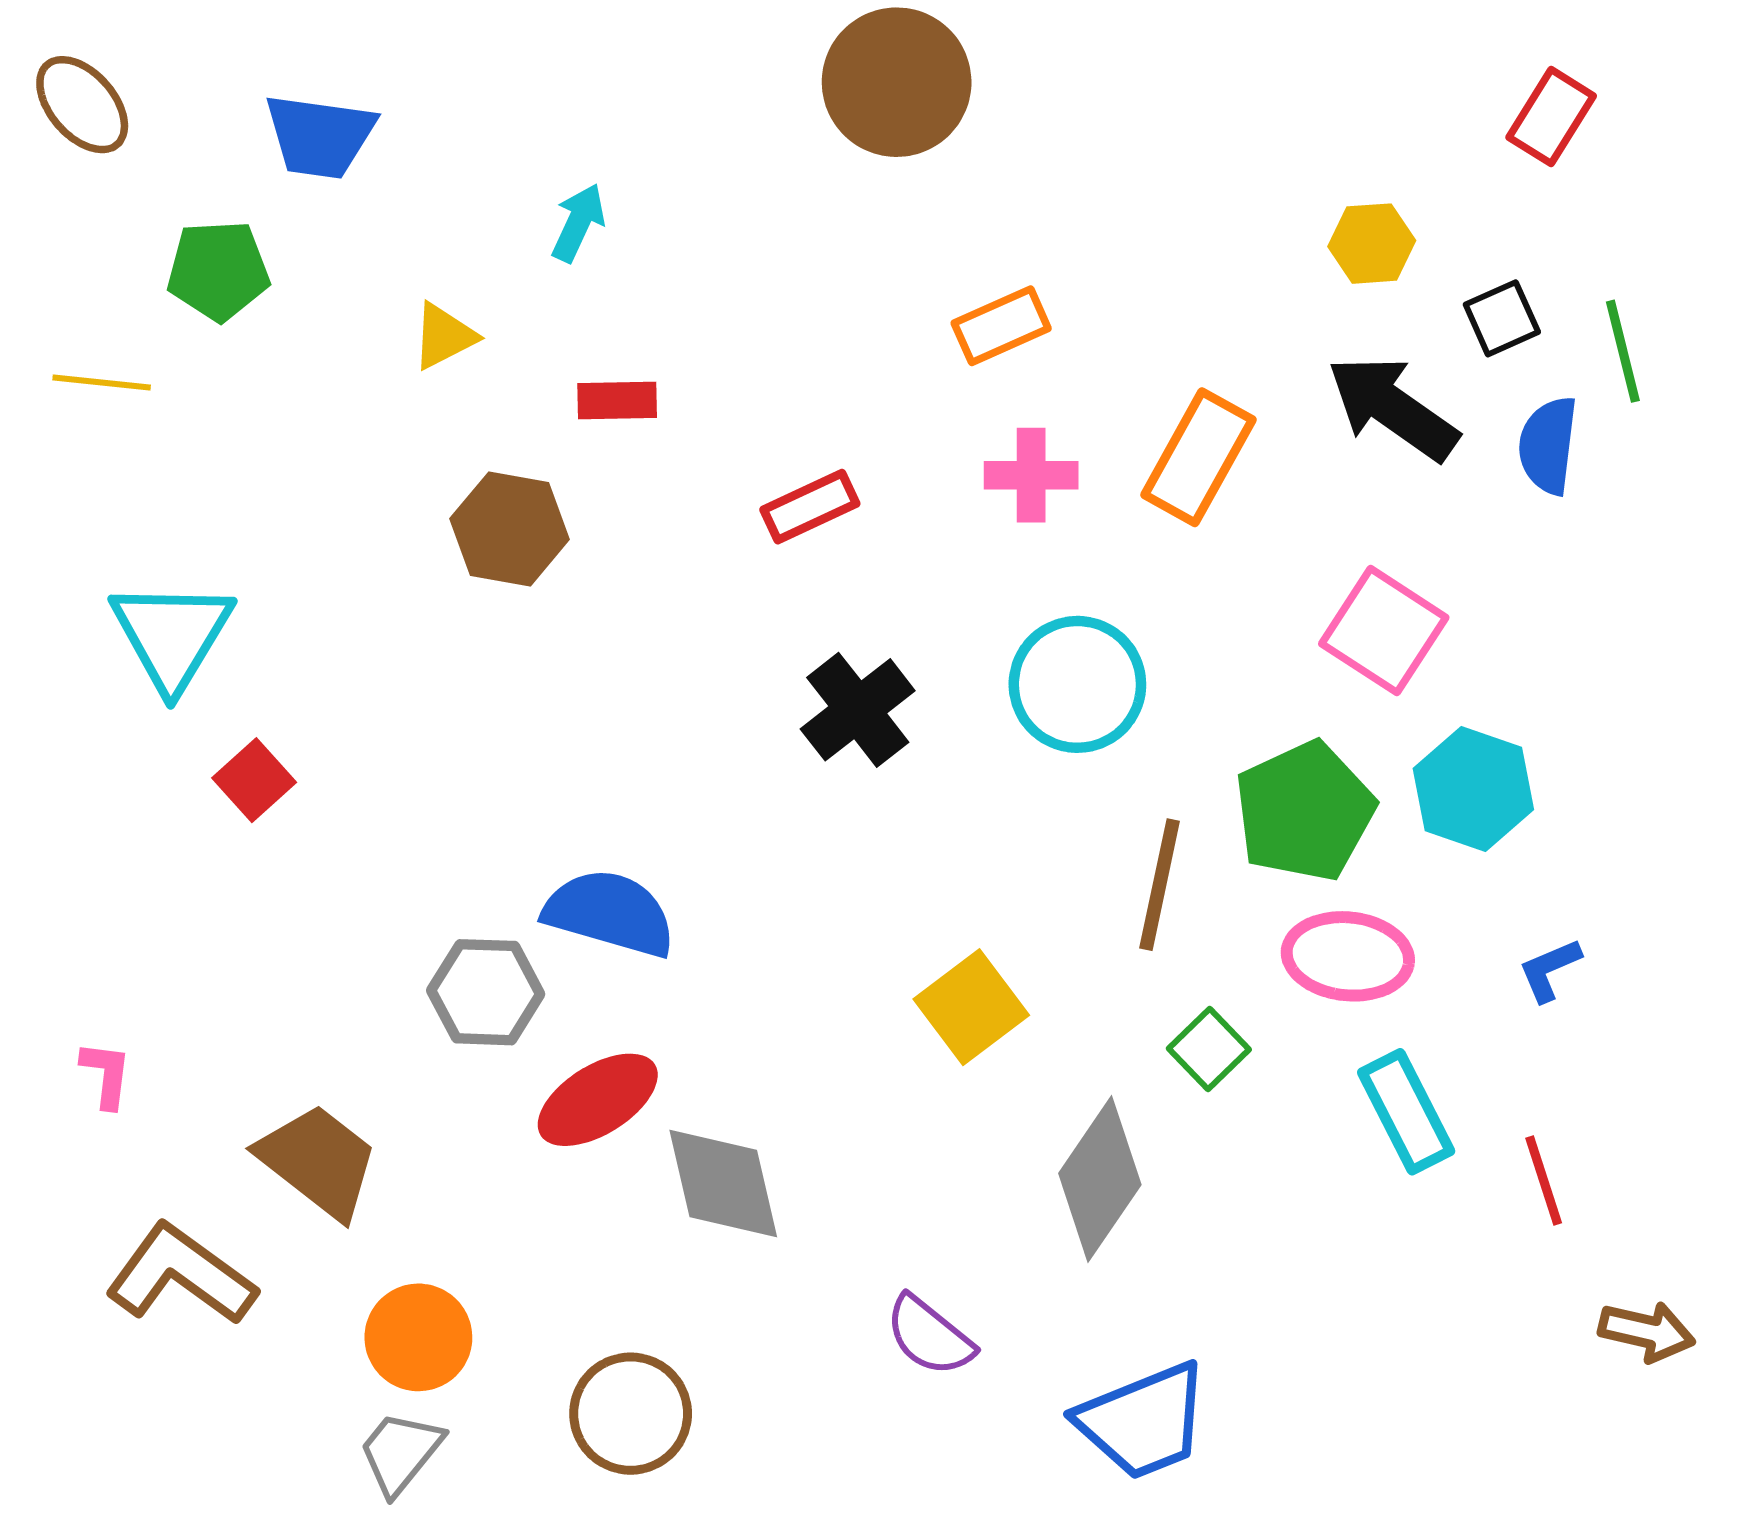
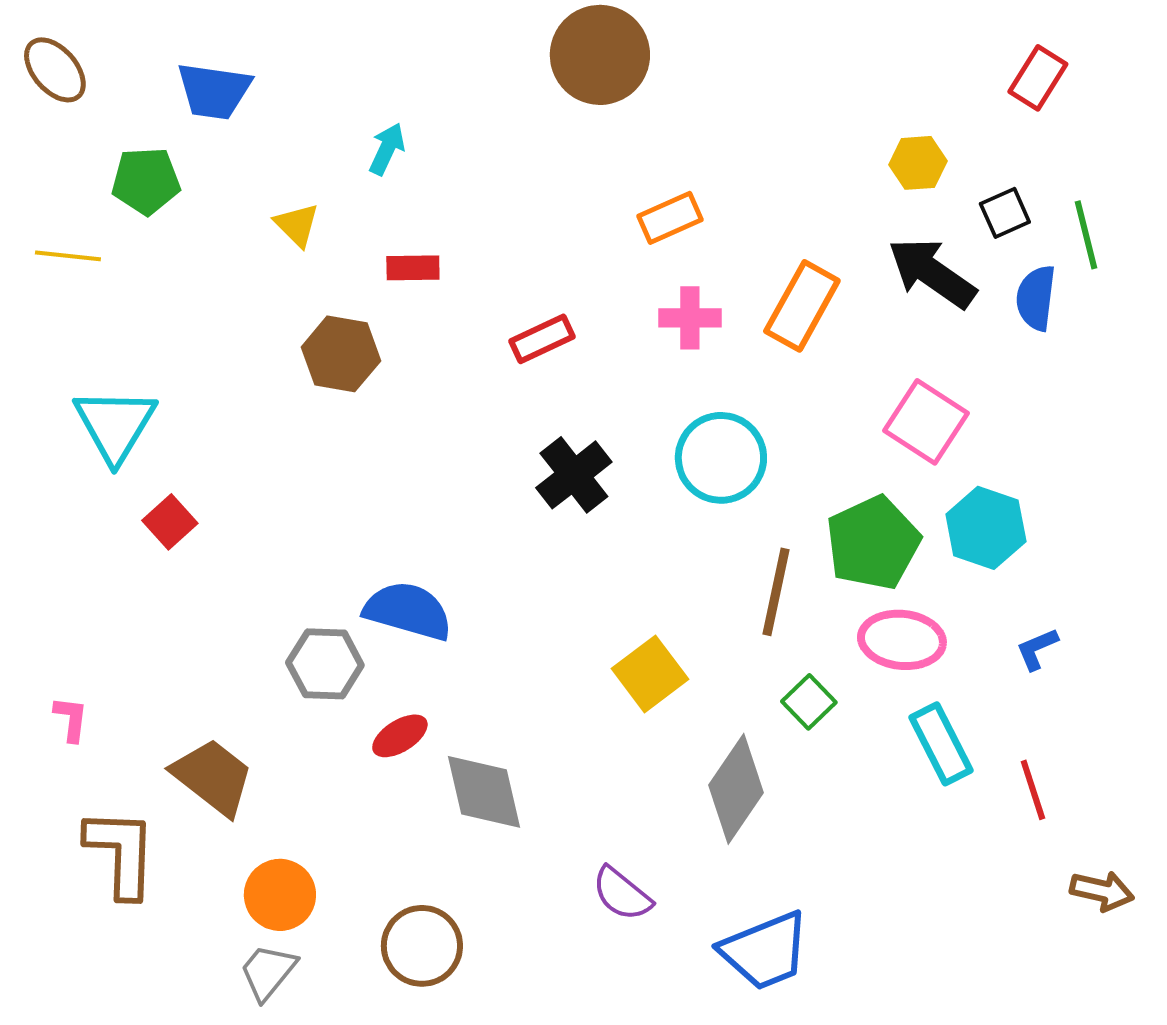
yellow triangle: (444, 336) -> (297, 225), turned -48
red ellipse: (598, 1100) -> (400, 736), size x0.7
brown L-shape: (181, 1275) -> (121, 853), turned 56

